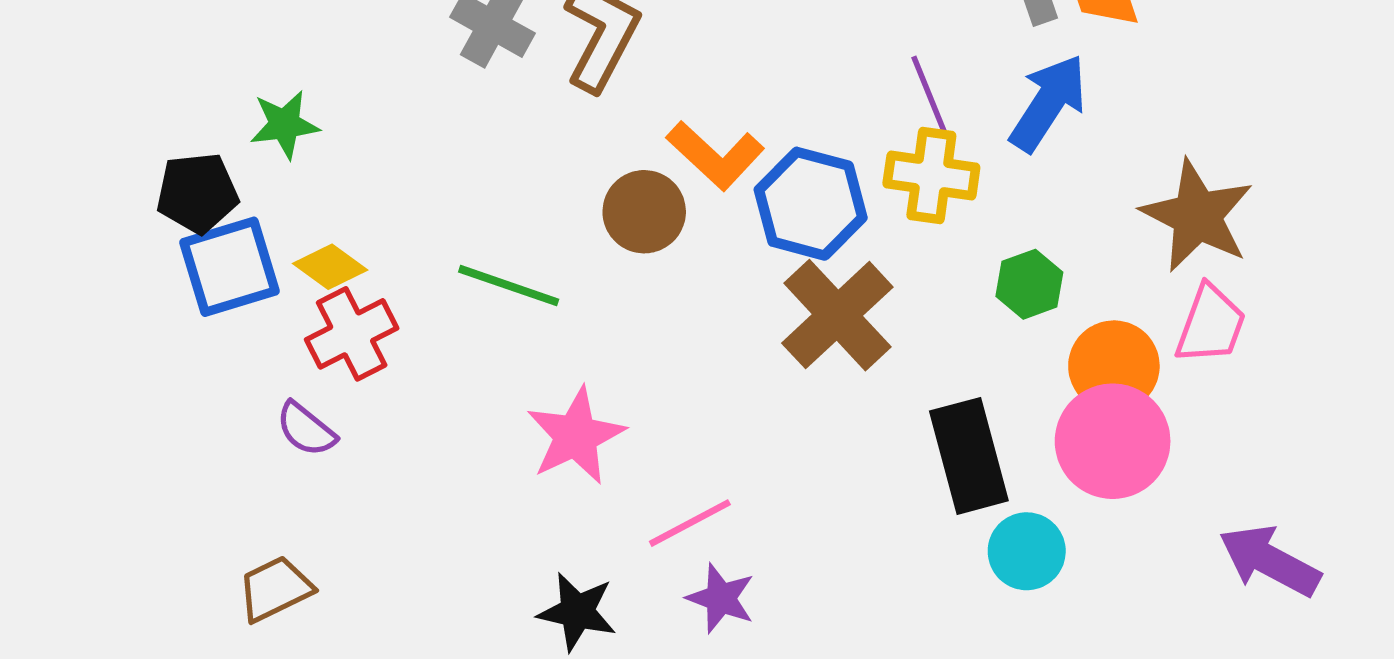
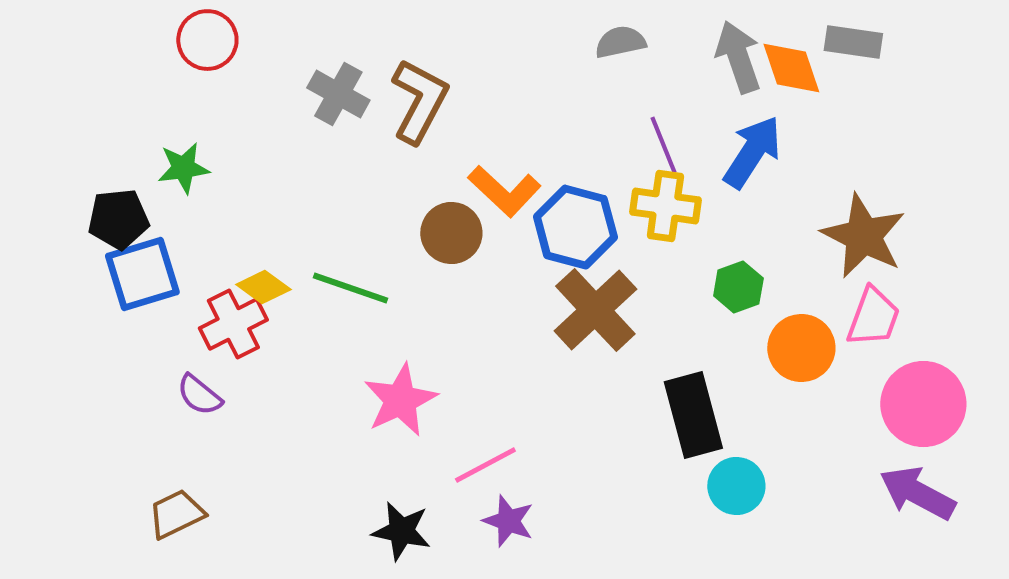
yellow diamond: (330, 267) -> (263, 287), moved
pink circle: (1113, 441) -> (923, 404), moved

